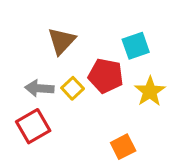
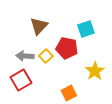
yellow star: (150, 91) -> (95, 71), moved
orange square: (123, 147) -> (69, 93), moved

